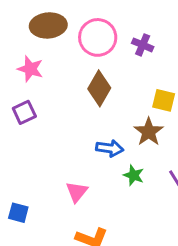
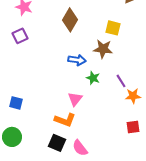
brown star: (149, 132) -> (103, 49), turned -30
pink triangle: (77, 192) -> (75, 99), moved

